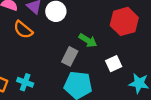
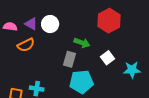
orange semicircle: (23, 30) -> (26, 45), turned -54

